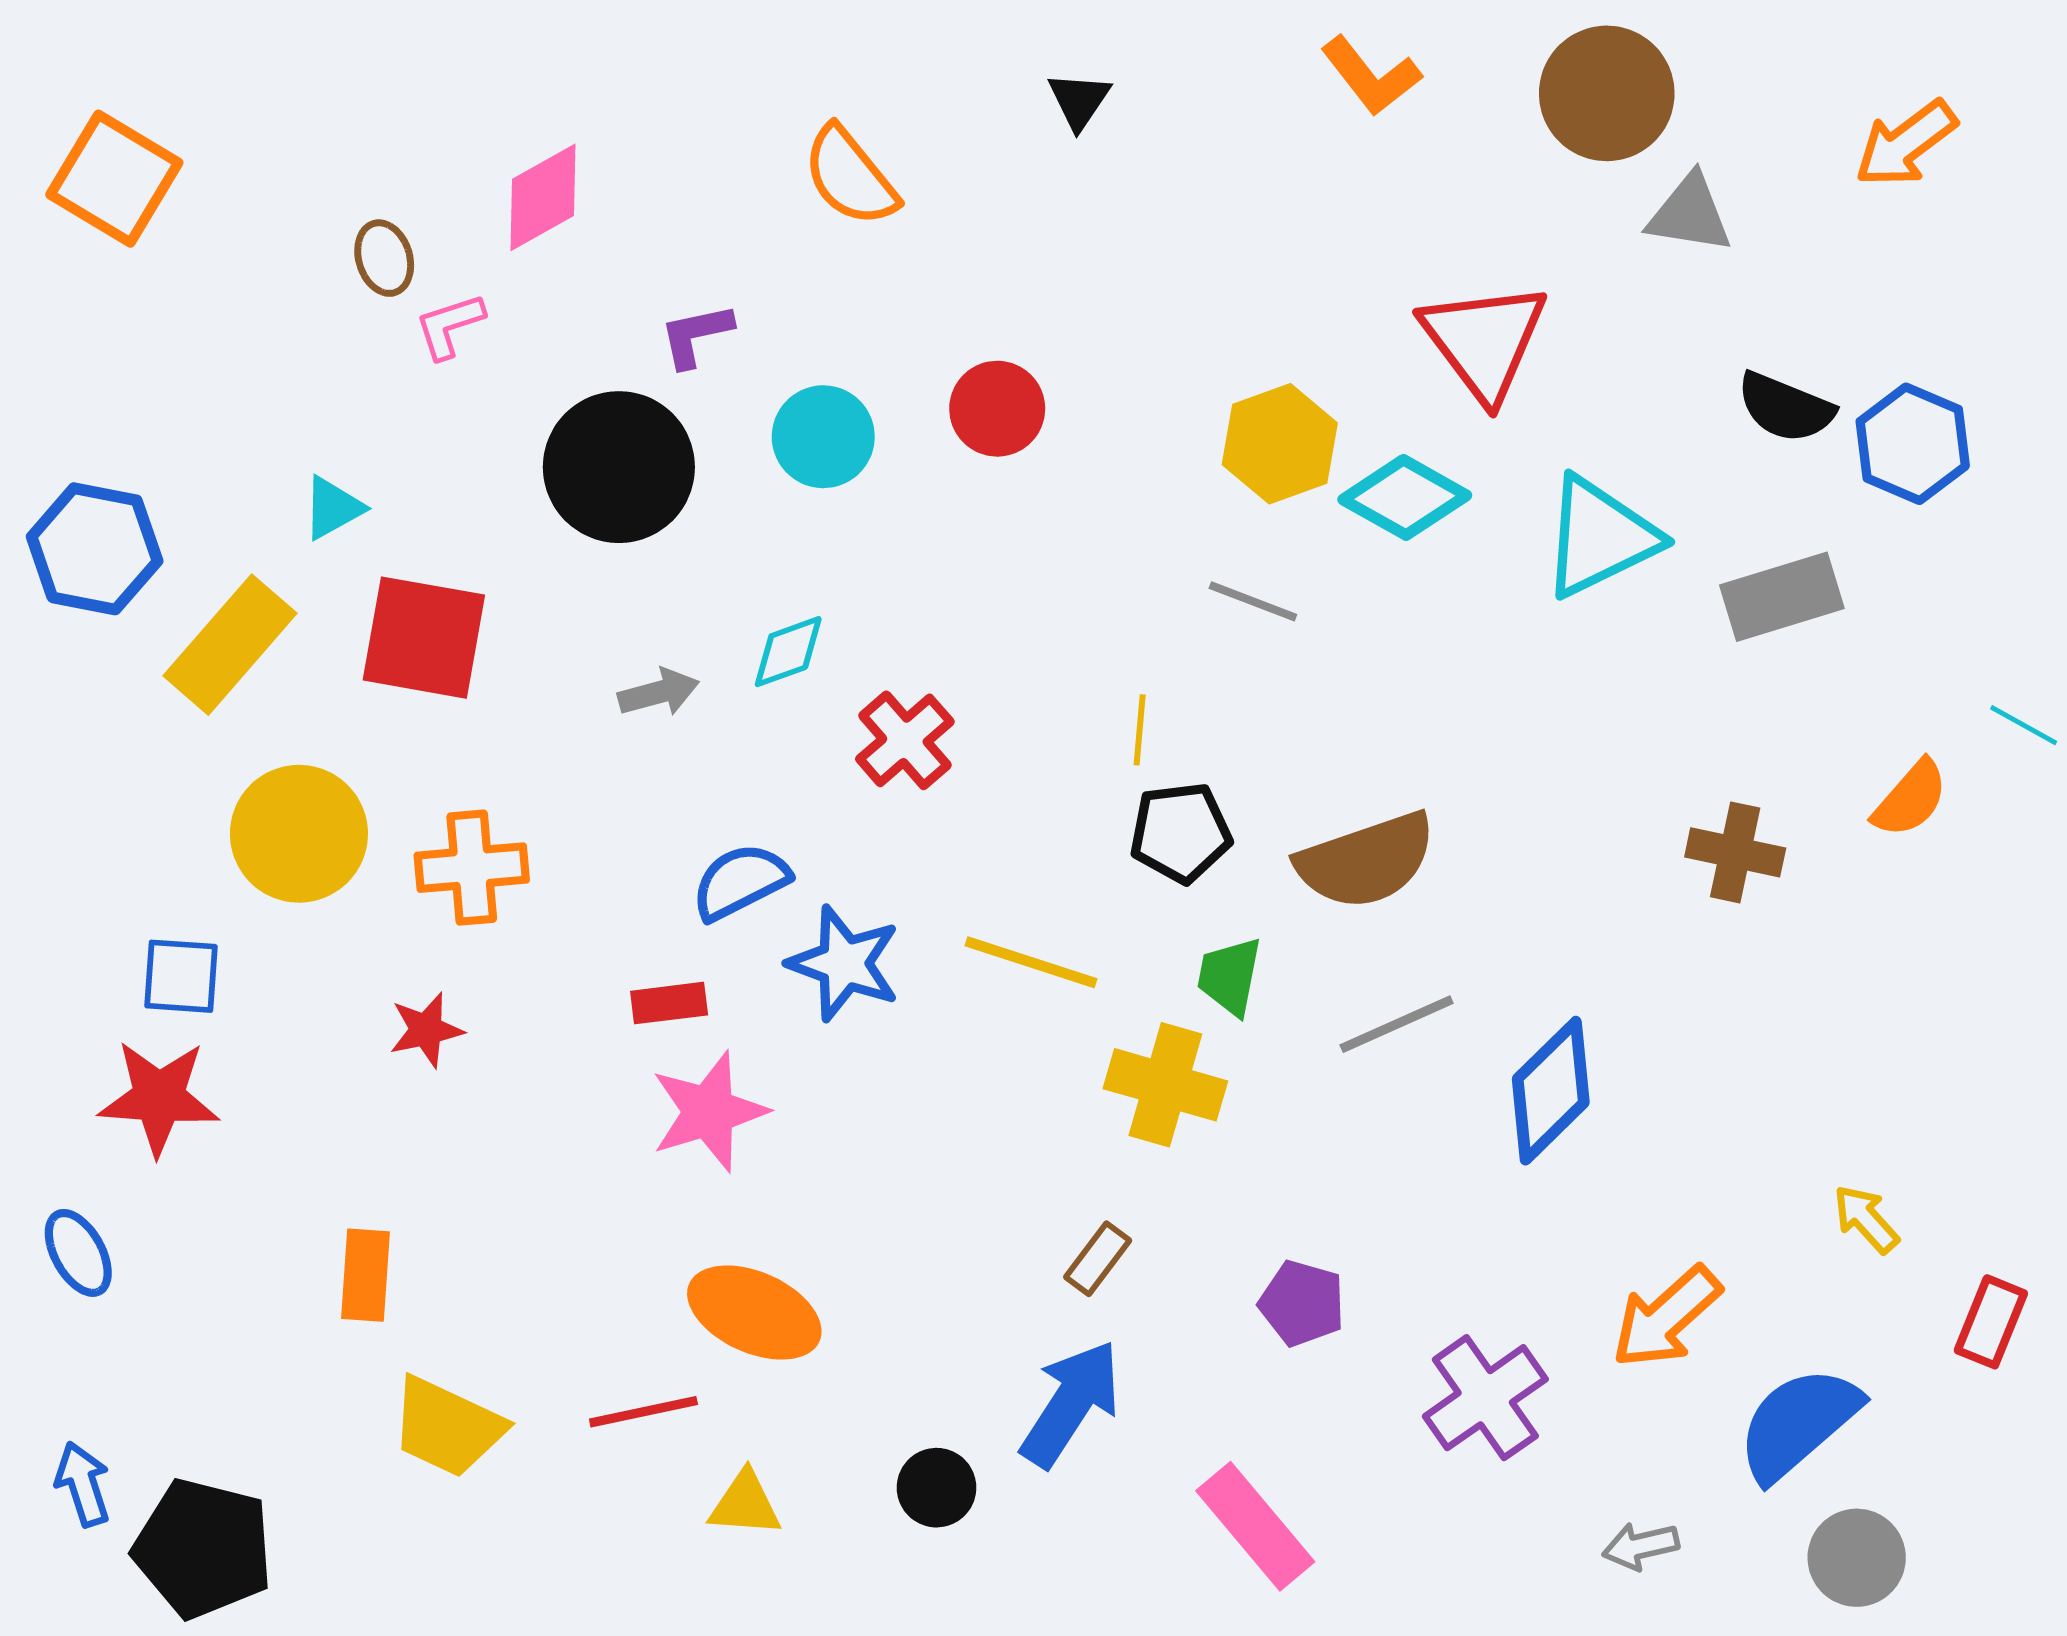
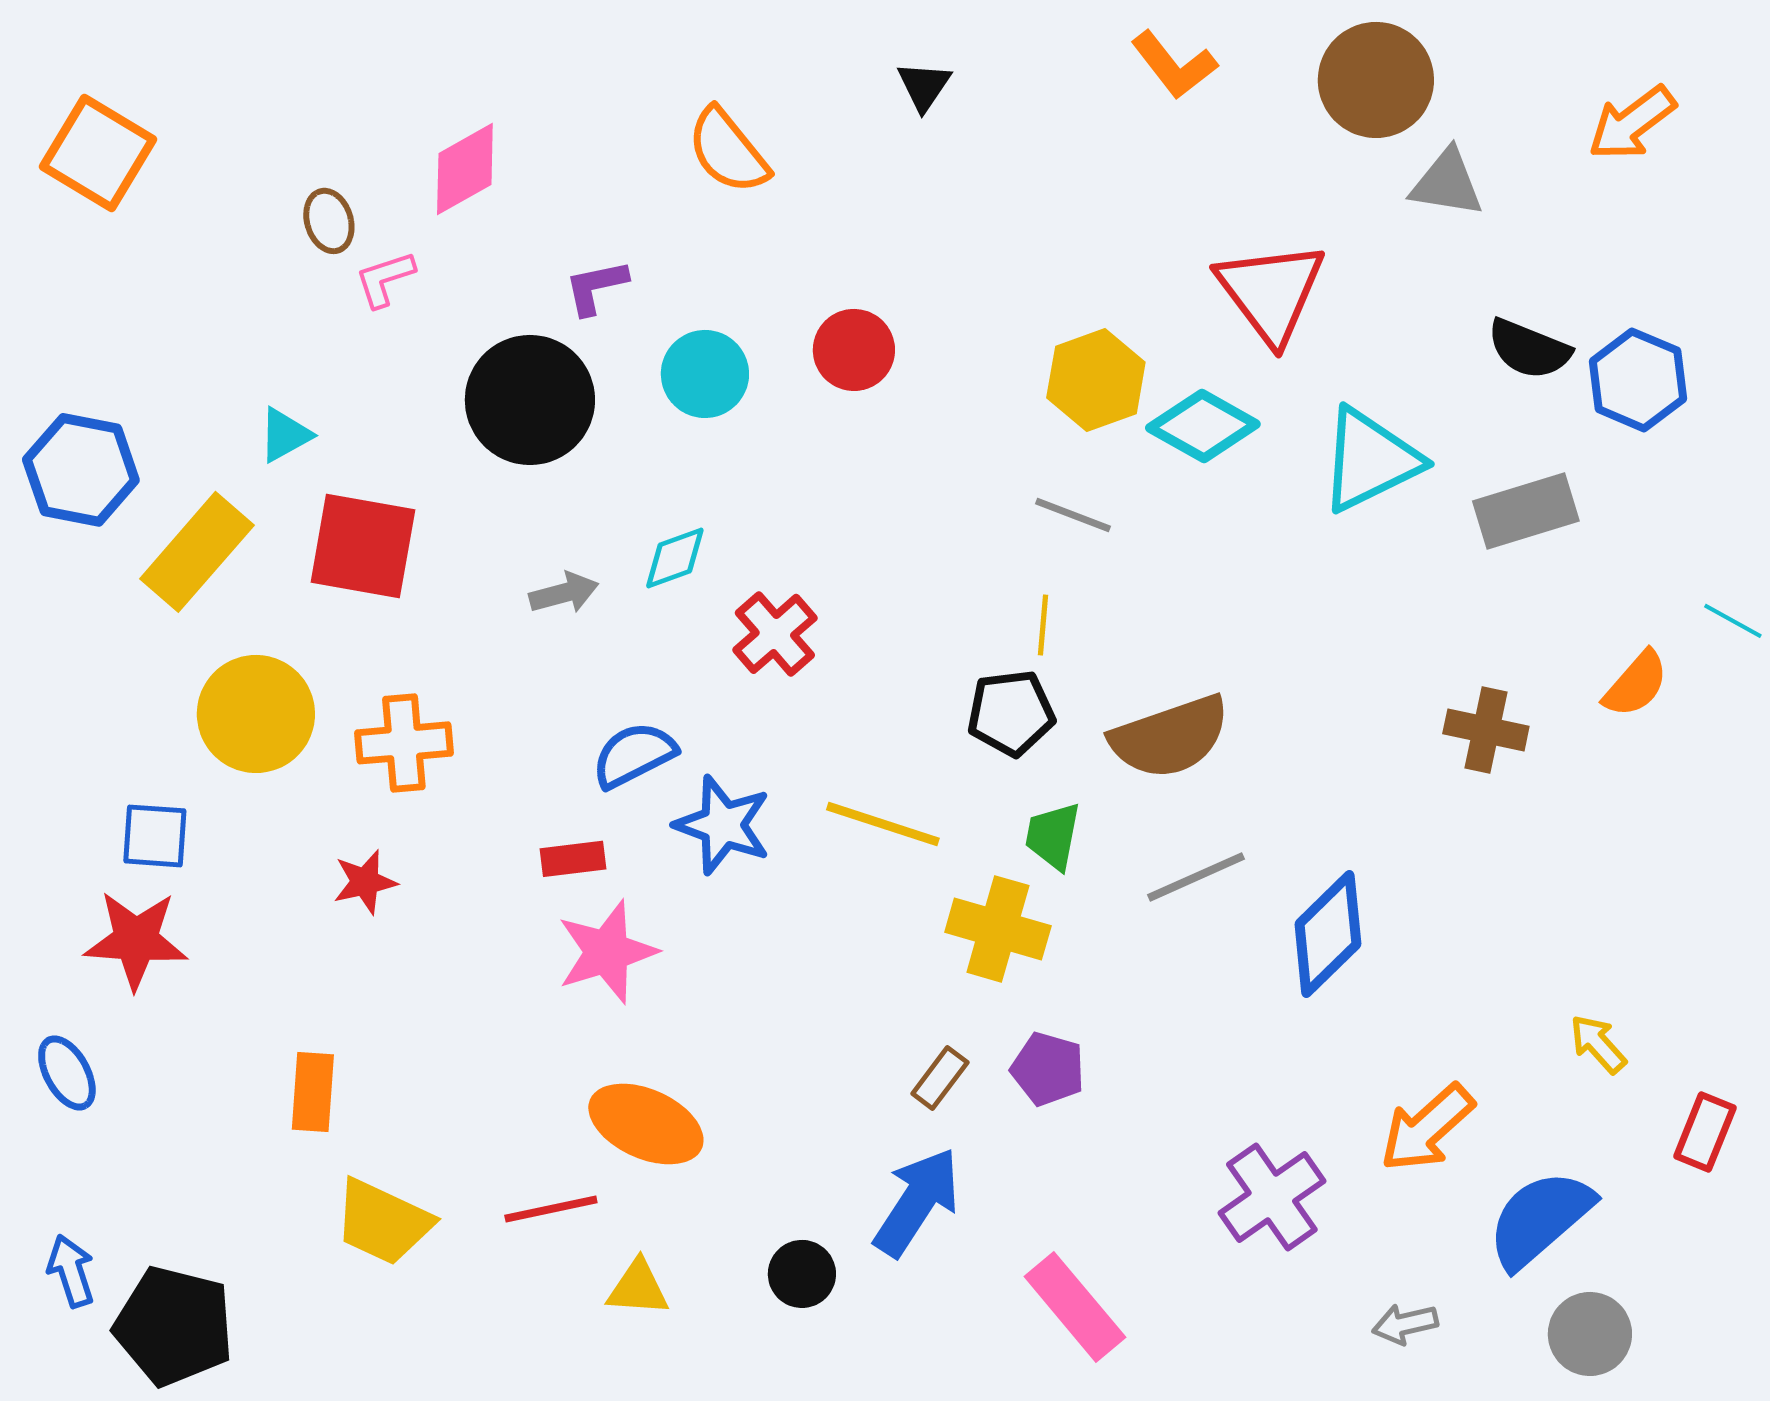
yellow line: (1140, 730) -> (1043, 625), moved
purple pentagon: (1302, 1303) -> (1048, 1069), moved

